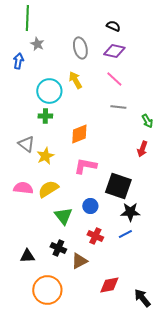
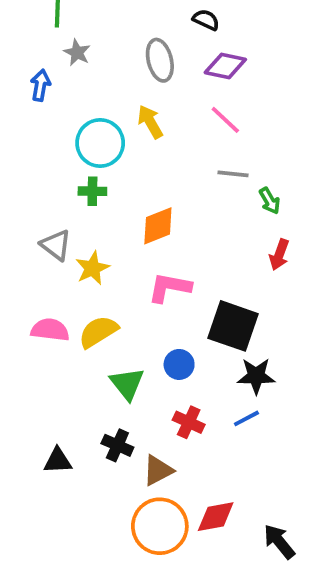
black semicircle: (113, 26) -> (206, 20), moved
green arrow: (147, 121) -> (270, 201), moved
orange circle: (47, 290) -> (160, 526), moved

